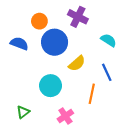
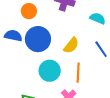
blue circle: (55, 42) -> (38, 39), moved
orange line: (92, 94) -> (78, 73), moved

